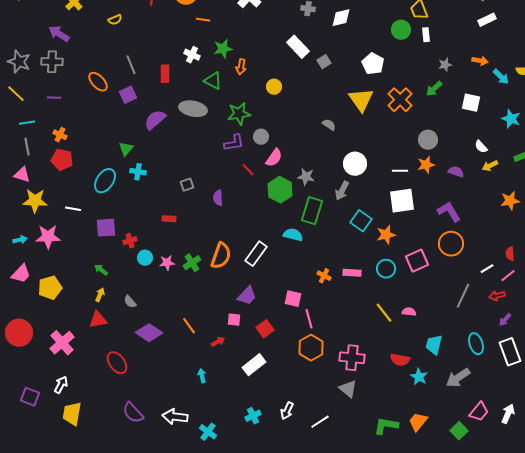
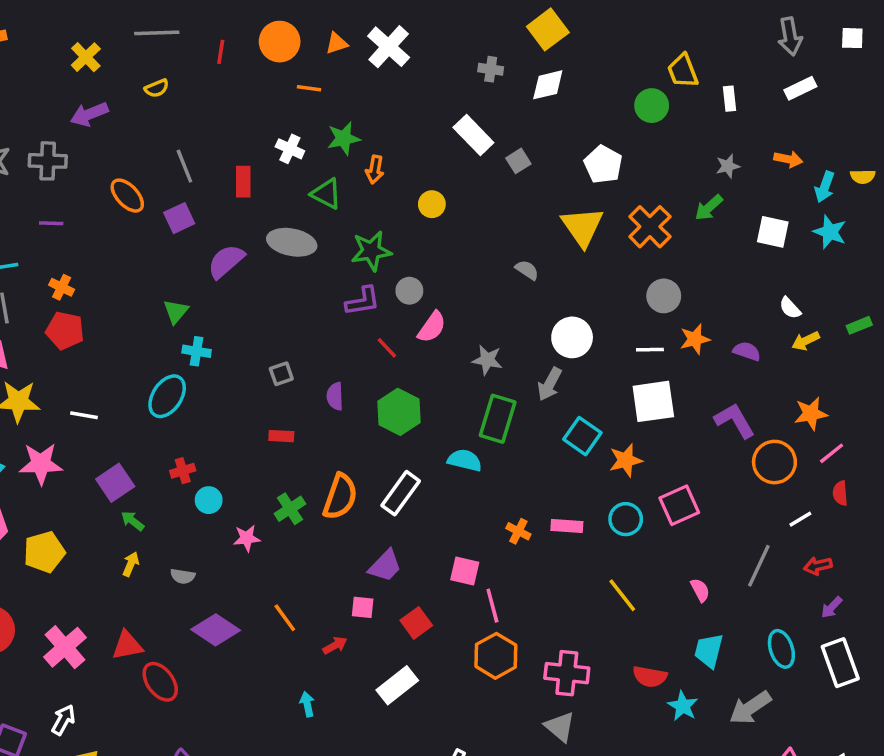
purple arrow: (59, 34) -> (89, 114), moved, turned -55
white rectangle: (426, 35) -> (729, 99), moved
cyan arrow: (501, 77) -> (825, 187), turned 66
cyan star: (511, 119) -> (830, 232), moved
gray circle: (428, 140) -> (664, 296), moved
cyan ellipse: (105, 181) -> (167, 396), moved
green hexagon: (280, 190) -> (399, 412), moved
orange star: (510, 201) -> (811, 414), moved
red rectangle: (169, 219) -> (281, 436), moved
purple square: (106, 228) -> (115, 483), moved, turned -30
orange circle: (451, 244) -> (774, 462), moved
pink star: (167, 263) -> (247, 538), moved
pink line: (508, 276) -> (832, 453), moved
gray semicircle: (130, 302) -> (183, 576), turned -40
pink semicircle: (409, 312) -> (700, 590), moved, turned 56
red triangle: (98, 320) -> (127, 645), moved

